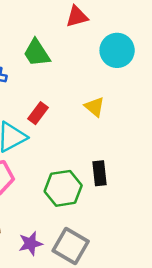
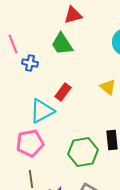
red triangle: (77, 17) -> (73, 15), moved

